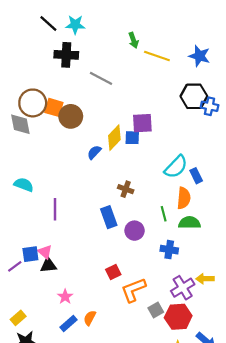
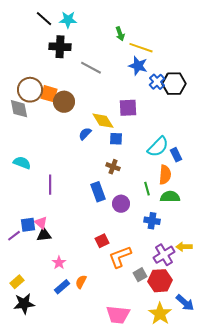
blue star: (199, 56) -> (138, 66), moved
blue cross: (210, 106) -> (157, 82), moved, turned 35
yellow diamond: (114, 138) -> (103, 121), turned -75
blue square: (132, 138) -> (116, 139), moved

